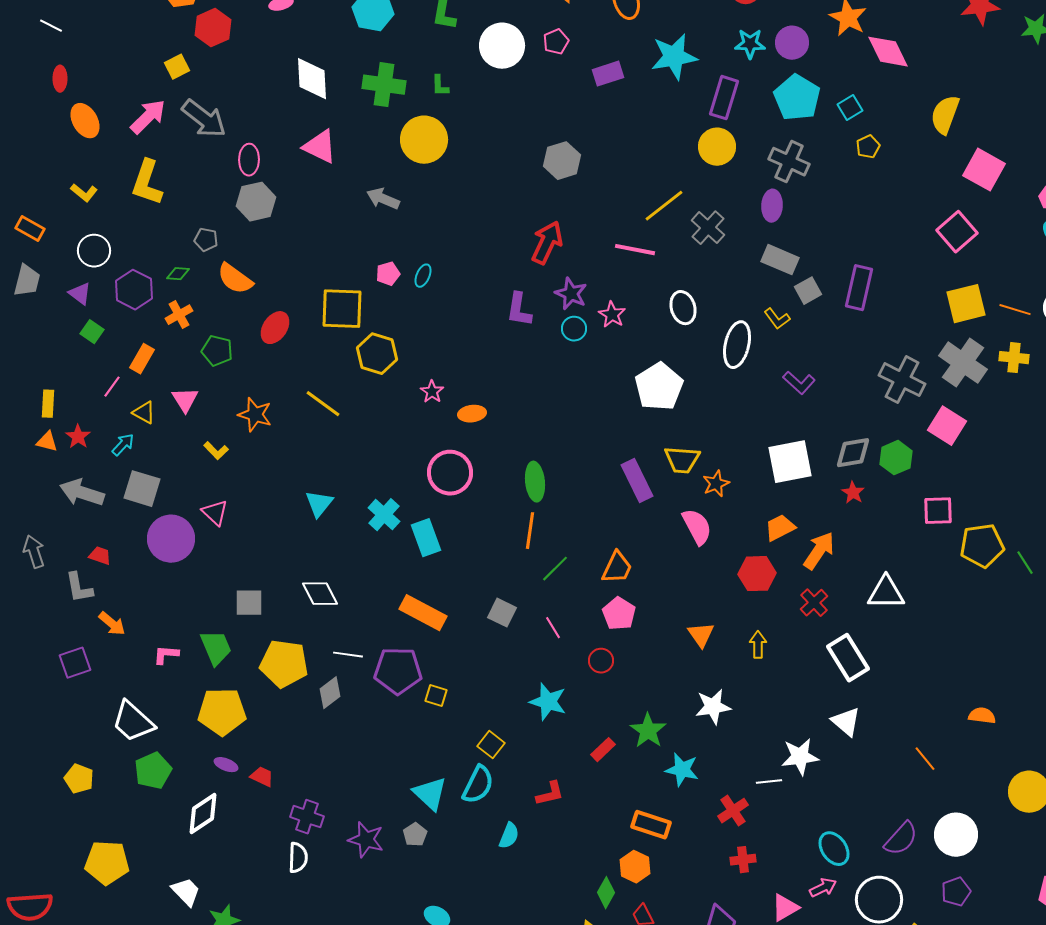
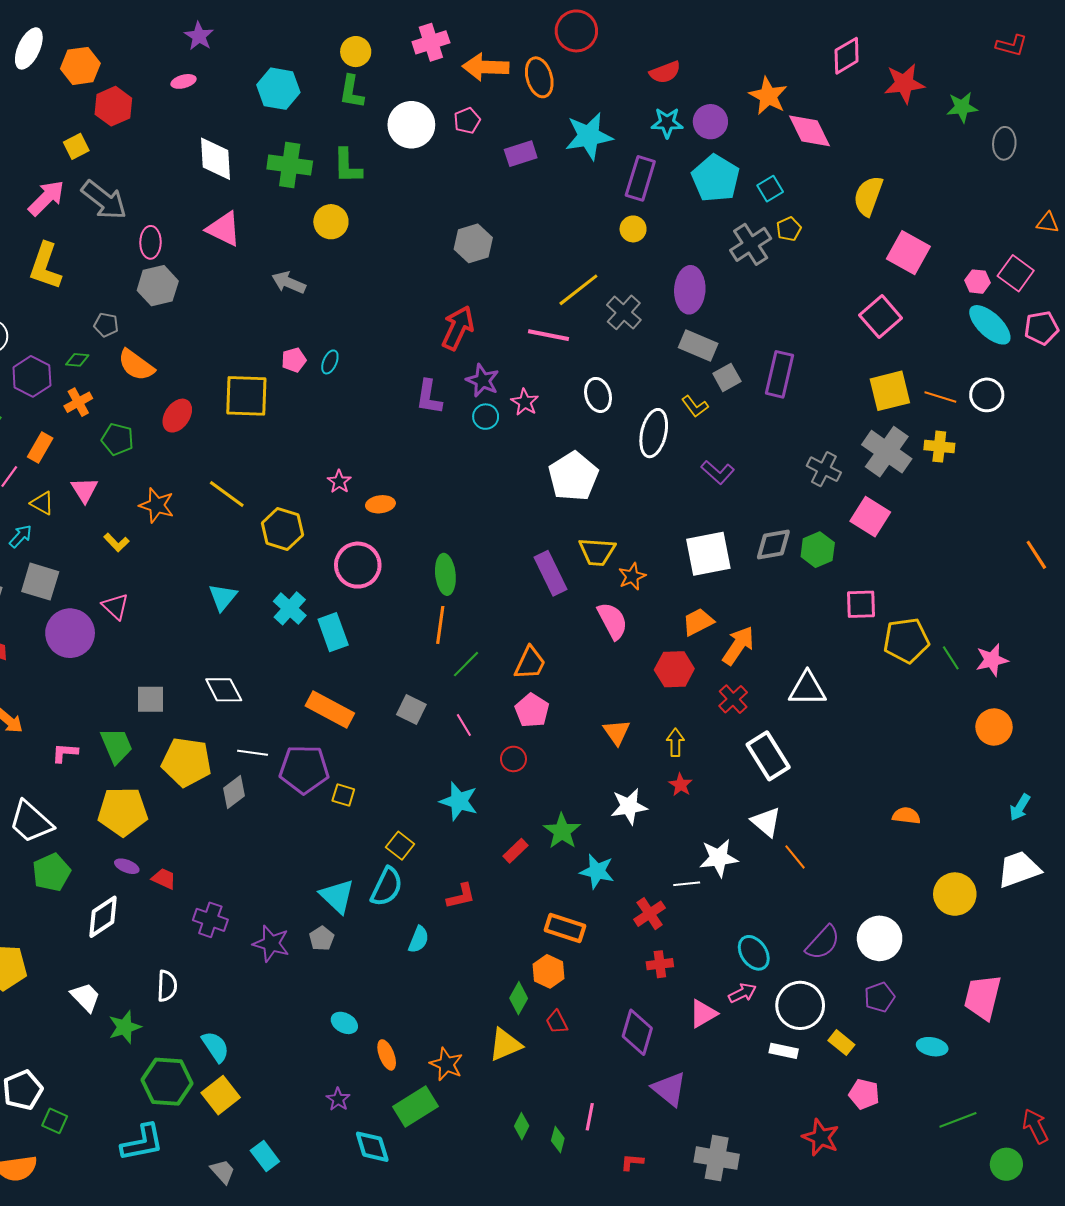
green L-shape: (440, 86) -> (347, 166), size x1.6
yellow circle: (424, 140) -> (331, 222), size x0.7
yellow circle: (717, 147) -> (633, 229), size x0.7
gray cross: (789, 162) -> (751, 244), moved, turned 33
purple ellipse: (772, 206) -> (690, 290), size x1.4
yellow hexagon: (377, 354) -> (282, 529), moved
gray cross: (902, 380) -> (824, 469), size x0.7
red star: (853, 493) -> (681, 785), moved
orange line: (925, 759) -> (795, 857), moved
white semicircle: (298, 858) -> (167, 986), moved

